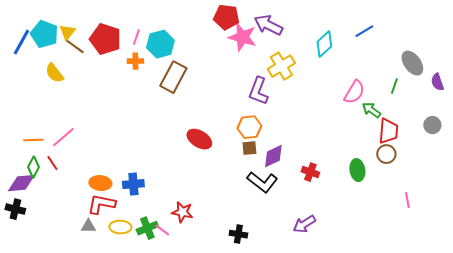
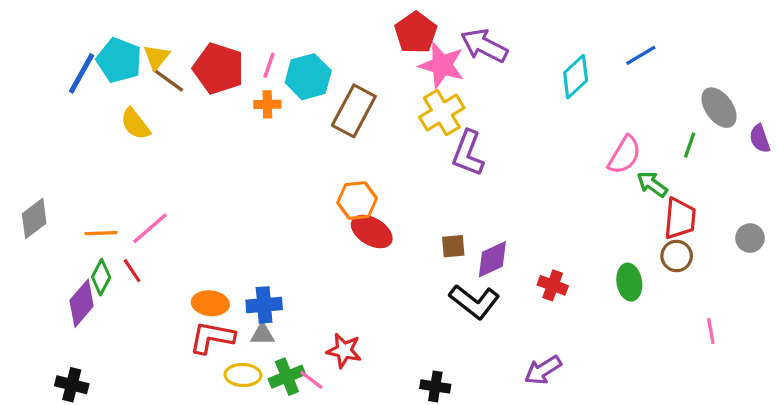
red pentagon: (226, 17) -> (416, 33), turned 30
yellow cross: (281, 66) -> (442, 113), moved
brown rectangle: (173, 77) -> (354, 111), moved
gray circle: (432, 125) -> (750, 238), moved
orange hexagon: (249, 127) -> (357, 201), moved
purple diamond: (21, 183) -> (82, 303), turned -44
black cross: (15, 209) -> (72, 385), moved
gray triangle: (88, 226) -> (262, 334), moved

